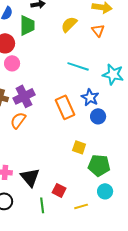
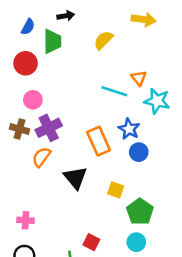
orange triangle: (98, 30) -> (139, 78), moved
pink circle: (12, 63) -> (33, 100), moved
green pentagon: (99, 165) -> (140, 212), turned 30
black triangle: (30, 177) -> (75, 178), moved
cyan circle: (105, 191) -> (136, 242), moved

